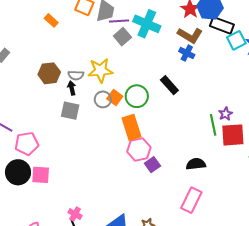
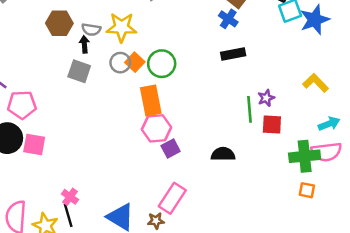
black rectangle: (169, 85) -> (233, 54), moved, turned -66
red square: (233, 135) -> (272, 124), size x0.7
pink rectangle: (191, 200) -> (172, 198), moved

